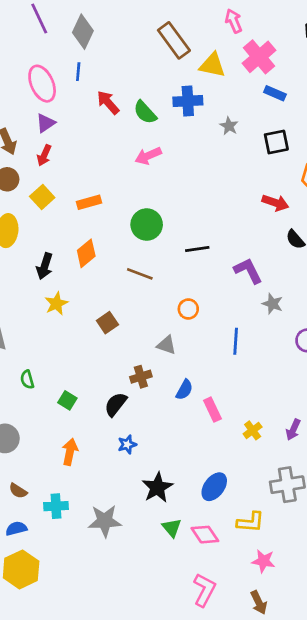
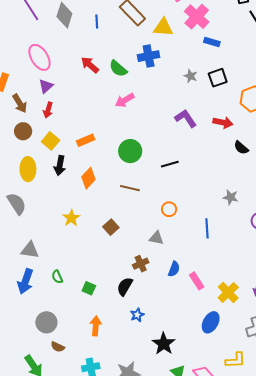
blue line: (78, 72) -> (97, 22), moved
gray star: (229, 126) -> (191, 76), moved
black arrow: (45, 266) -> (60, 166), moved
purple L-shape: (248, 271) -> (186, 118), moved
yellow cross: (253, 430) -> (228, 292), size x1.5
blue ellipse: (214, 487) -> (211, 322), moved
brown semicircle: (18, 491) -> (58, 347), moved

